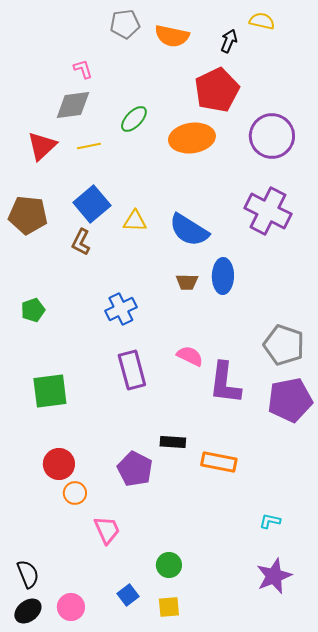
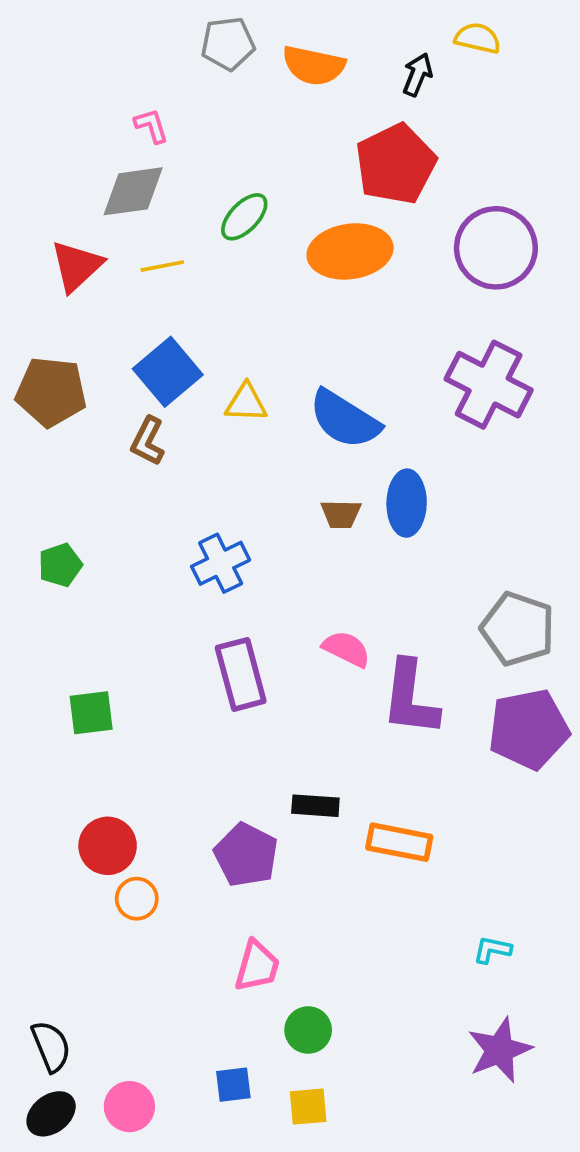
green square: (50, 391) -> (91, 713), size x0.7
pink trapezoid: (107, 530) -> (257, 966), moved, turned 40
blue square: (128, 595) -> (233, 1085), turned 30

